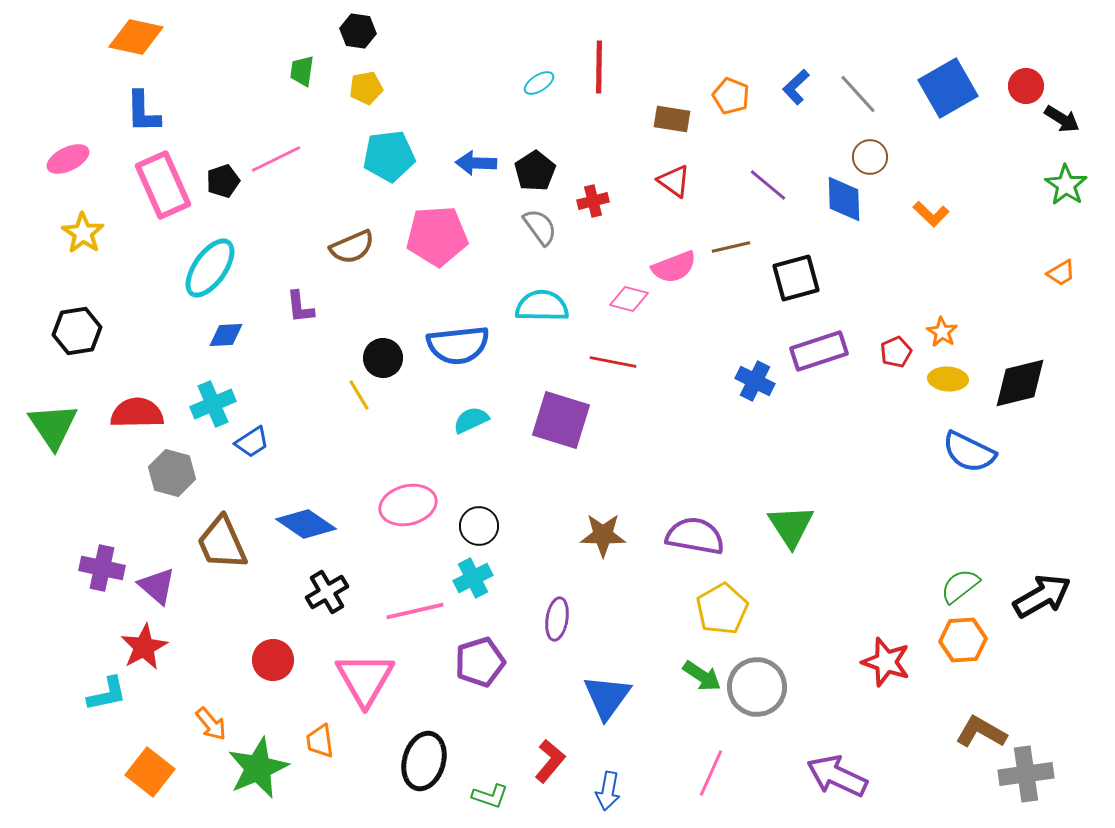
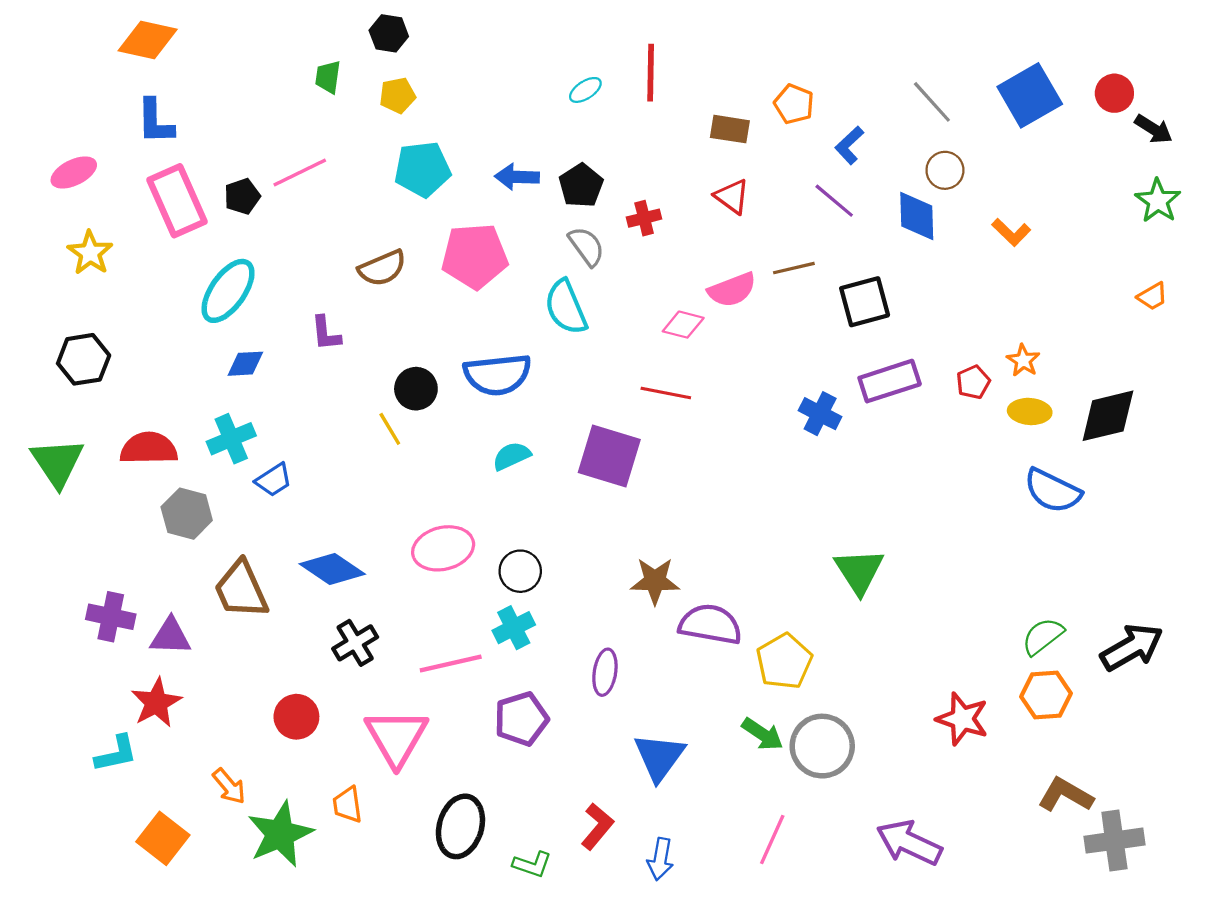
blue L-shape: (796, 87) -> (849, 145), moved
cyan semicircle: (542, 306) -> (566, 307), moved, turned -114
purple semicircle: (695, 536) -> (710, 624), moved
purple triangle: (157, 586) -> (170, 636), turned -39

